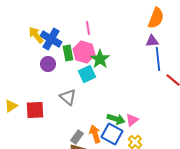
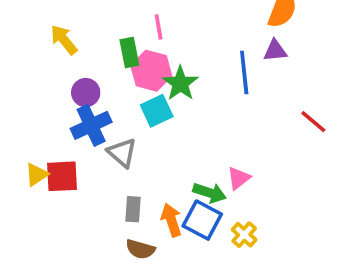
blue cross: (51, 39) -> (91, 125), moved, turned 35
green rectangle: (68, 53) -> (129, 52), moved
blue line: (158, 59) -> (244, 73), moved
yellow triangle: (11, 106) -> (36, 175), moved
pink triangle: (132, 120) -> (239, 178), moved
gray rectangle: (77, 137) -> (133, 209), moved, turned -32

